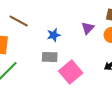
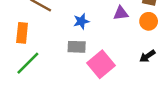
purple triangle: (88, 28) -> (121, 13), turned 40

